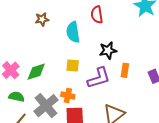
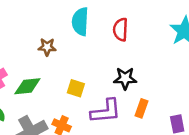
brown star: (42, 19) -> (47, 47), moved
cyan semicircle: (73, 32) -> (80, 22), moved

